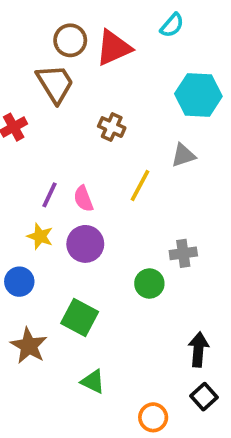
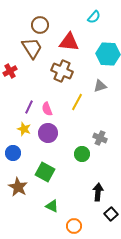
red triangle: (114, 48) -> (69, 42), moved, turned 30
brown cross: (112, 127) -> (62, 71), size x1.5
gray cross: (183, 253) -> (100, 138), turned 32
black arrow: (198, 349) -> (98, 192), moved
orange circle: (153, 417) -> (74, 226), moved

